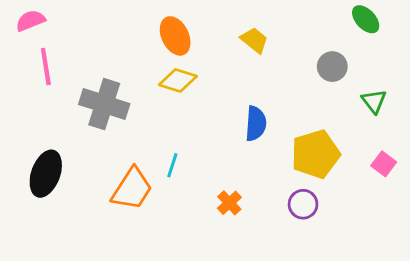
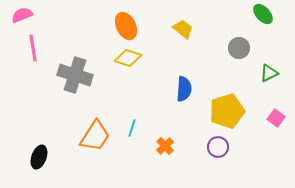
green triangle: (374, 101) -> (269, 73), turned 42
cyan line: (172, 165) -> (132, 128), moved
black ellipse: (46, 174) -> (39, 157), moved, size x0.7

